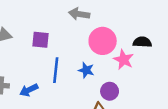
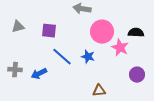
blue line: (56, 70) -> (62, 57), turned -55
purple circle: (110, 91) -> (137, 75), moved

